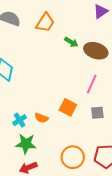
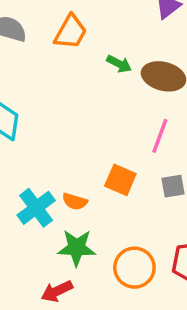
cyan cross: (20, 120) -> (36, 208), size x1.5
green star: (26, 144) -> (77, 248), moved

